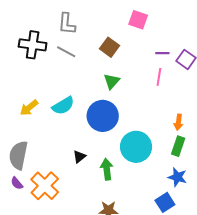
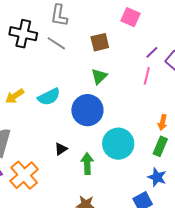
brown square: (110, 47) -> (100, 42), turned 36
purple line: (162, 53) -> (152, 52), turned -48

